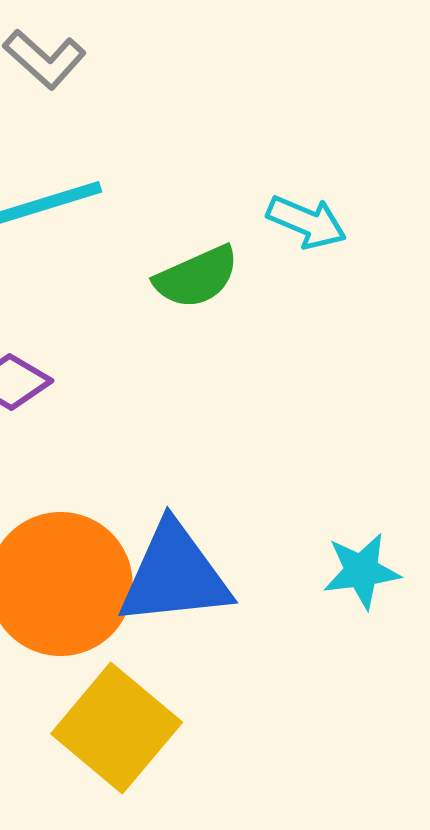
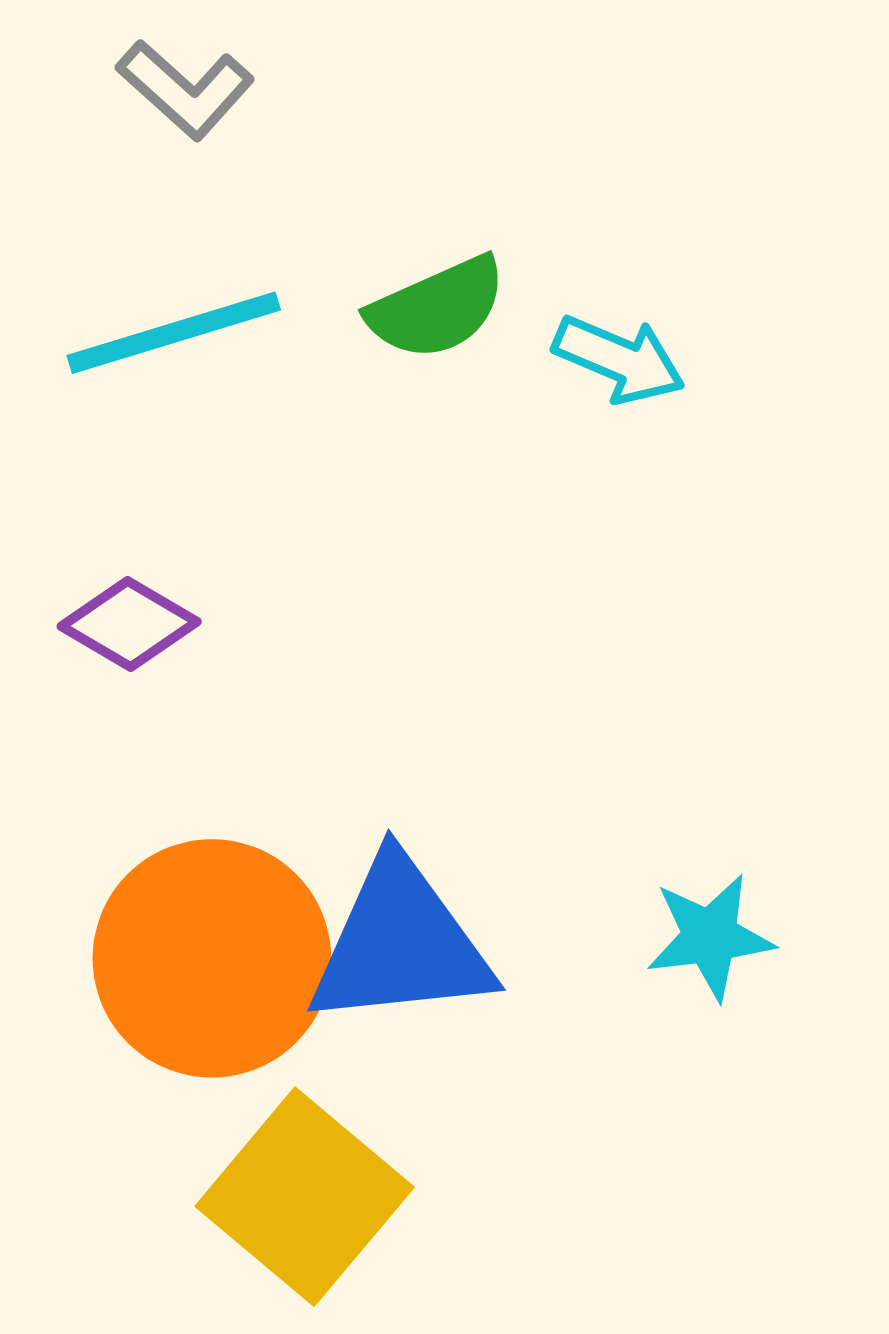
green semicircle: (197, 277) -> (437, 308), moved

